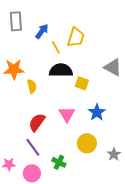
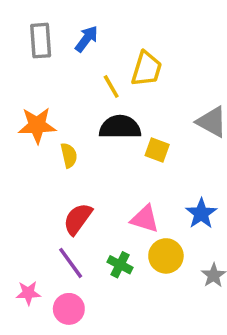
blue arrow: (42, 31) -> (86, 39), moved
blue star: (97, 112) -> (201, 214), moved
pink triangle: (67, 114) -> (145, 219), moved, turned -42
green cross: (59, 162) -> (120, 265), moved

